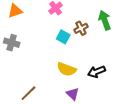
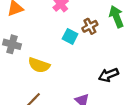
yellow semicircle: (67, 69) -> (39, 65), moved

